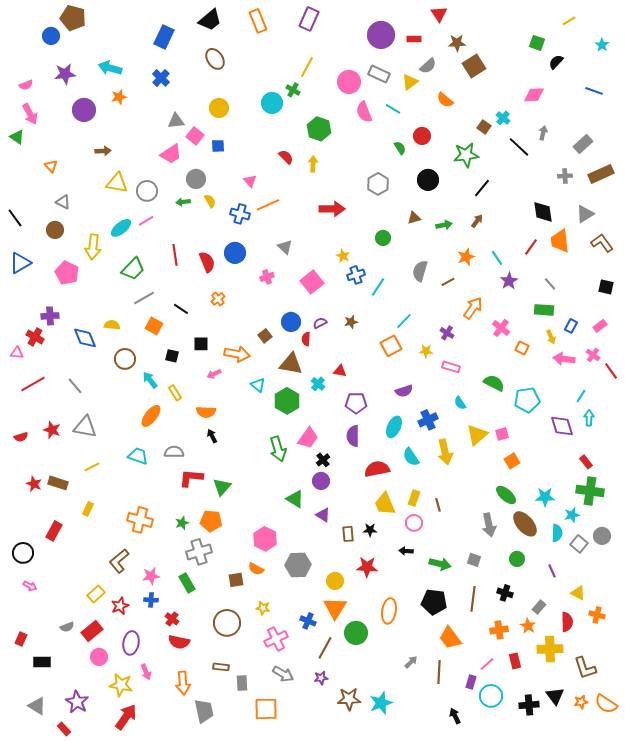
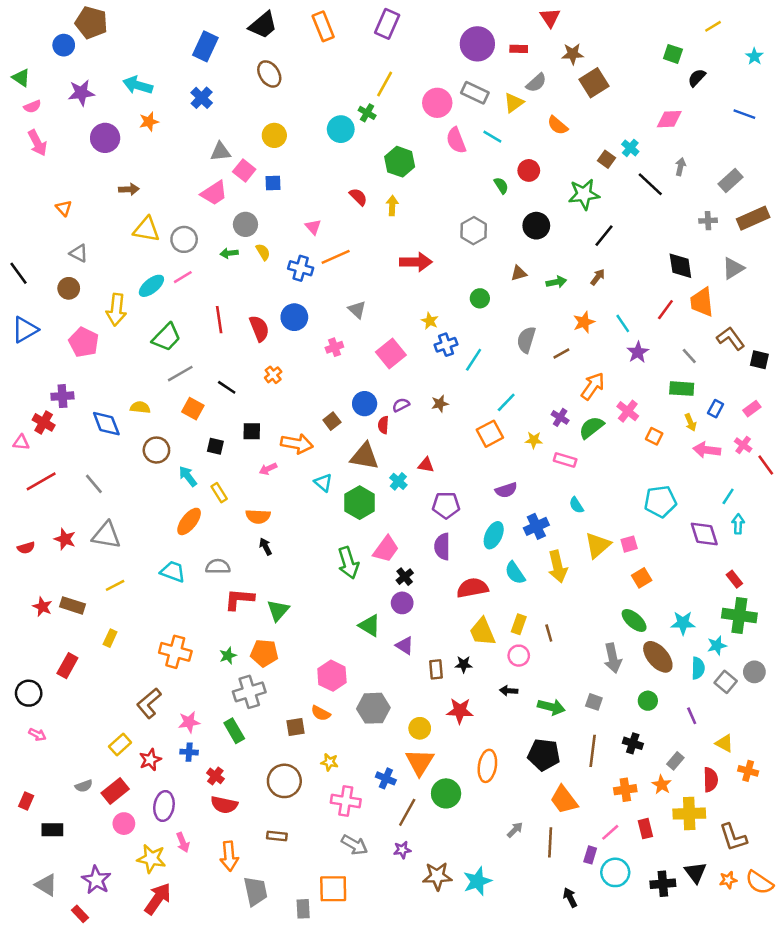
green triangle: (17, 137) -> (21, 78), moved
brown L-shape: (602, 243) -> (731, 338), moved
green semicircle: (494, 383) -> (591, 427), moved, turned -65
pink cross: (276, 639) -> (346, 801), turned 35
gray rectangle: (242, 683) -> (303, 909), moved

